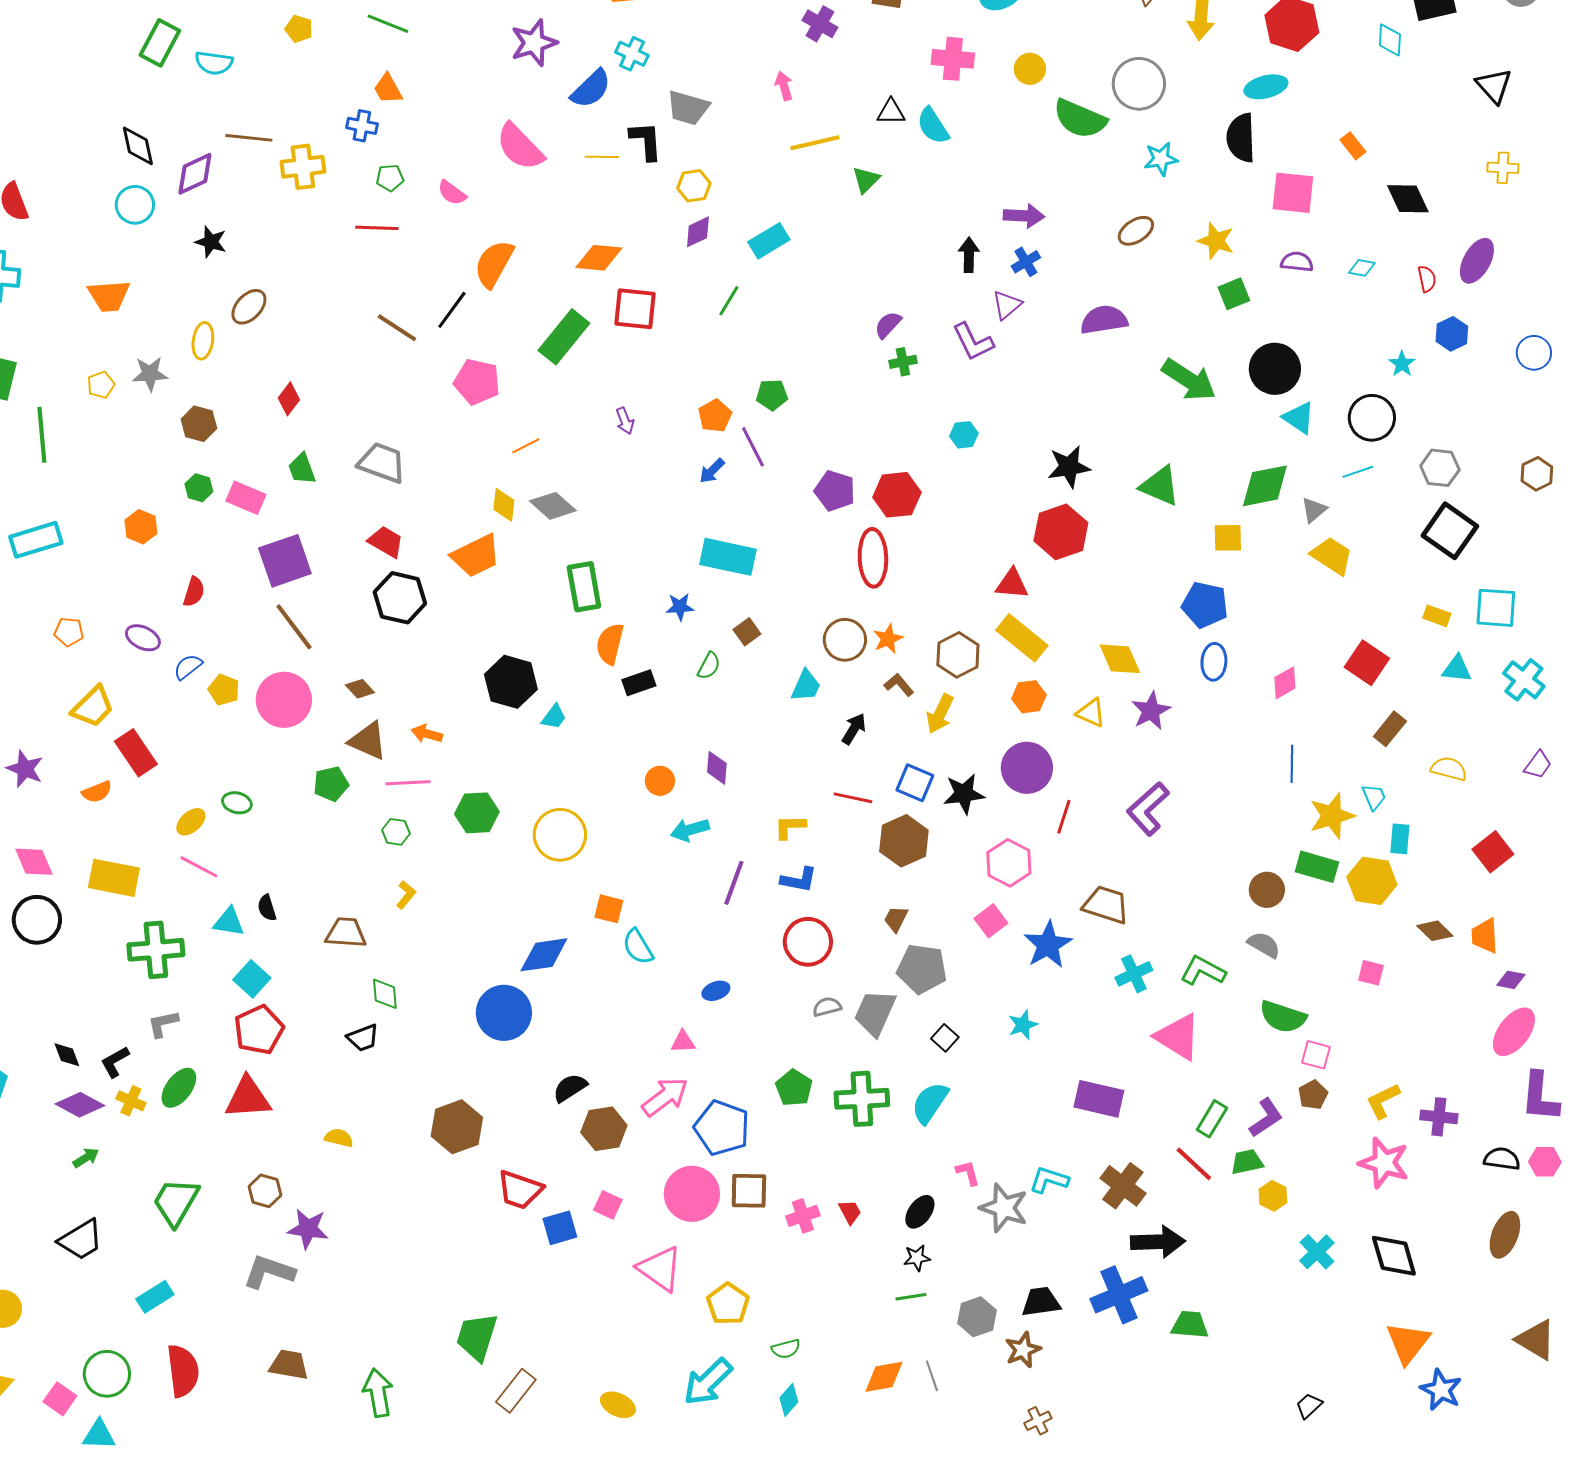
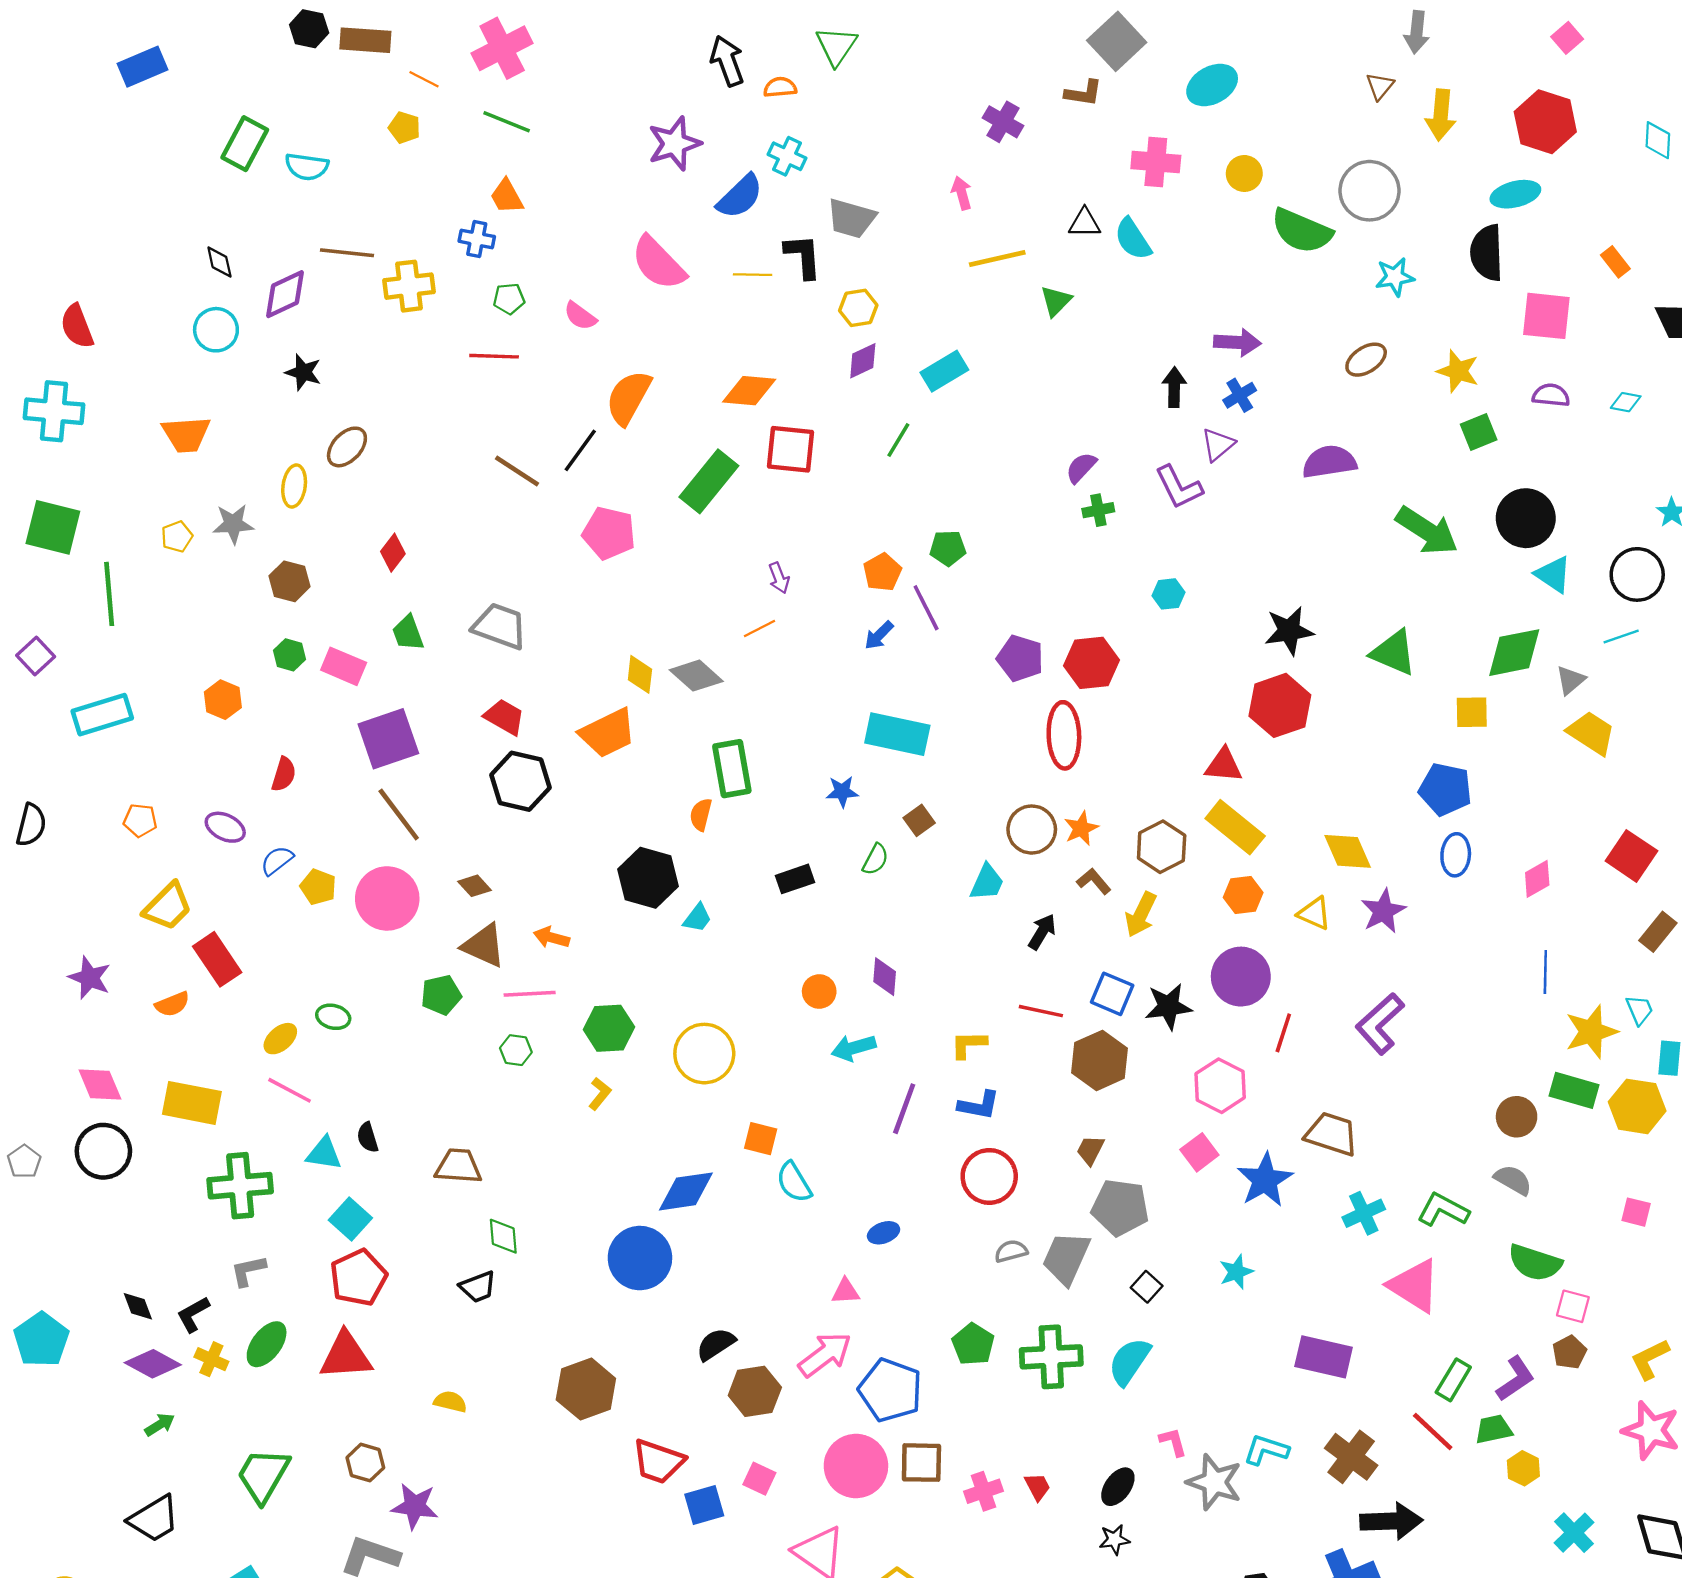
black diamond: (138, 146) -> (219, 262), size x0.7
orange line: (526, 446) -> (759, 628), moved
orange semicircle: (610, 644) -> (701, 815), moved, size x0.7
yellow L-shape: (406, 895) -> (600, 1094), moved

